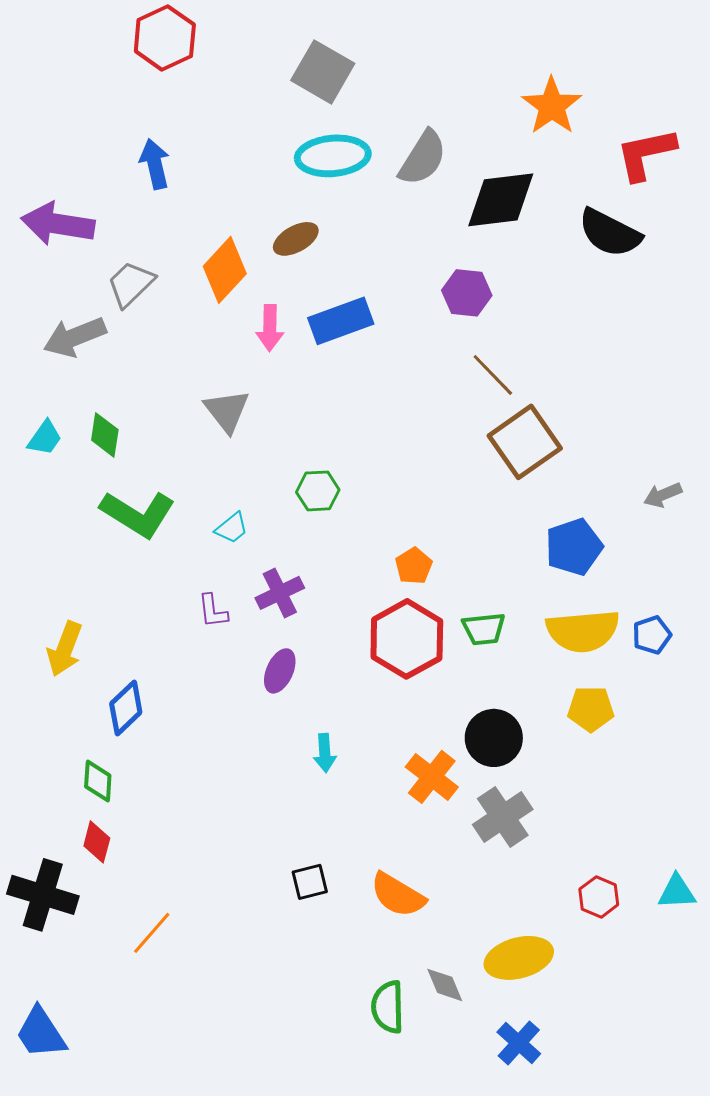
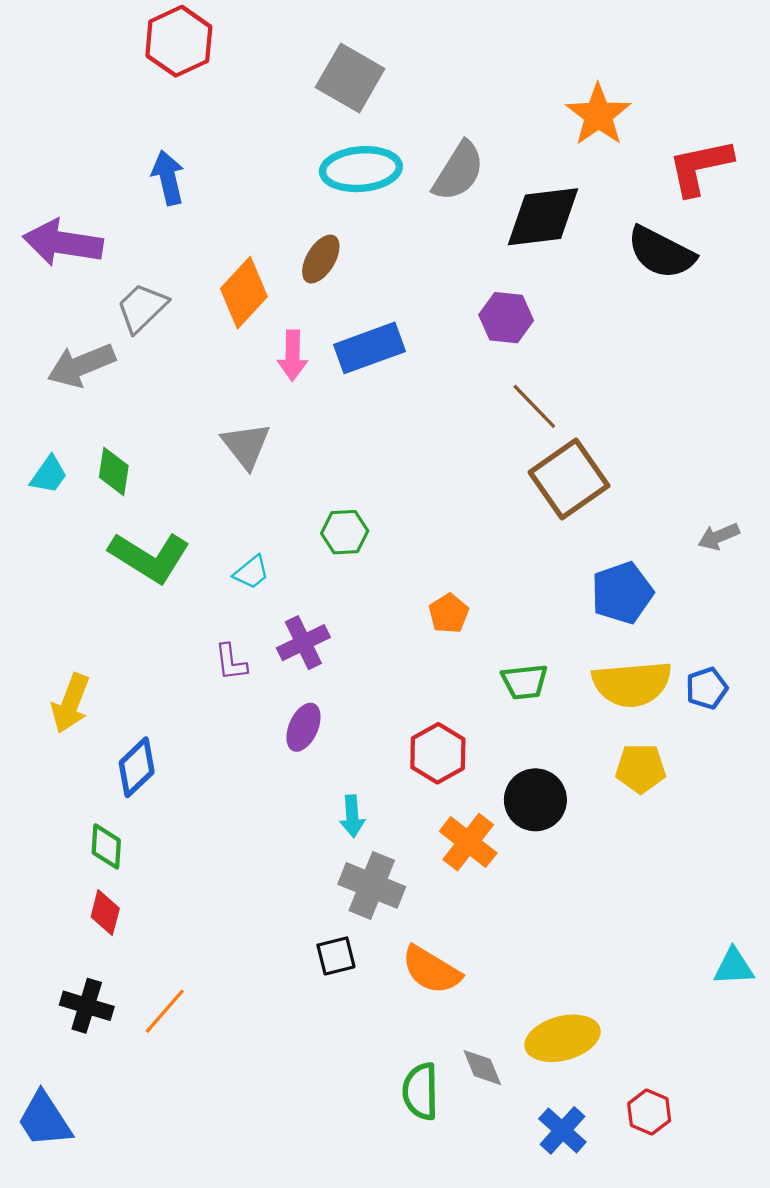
brown ellipse: (296, 239) -> (321, 259), turned -30
red hexagon: (407, 639) -> (438, 753), moved, size x0.7
gray cross: (503, 817) -> (372, 885), moved, turned -34
black cross: (43, 895) -> (87, 1006), moved, size x0.7
red hexagon: (599, 897) -> (649, 1112), moved

